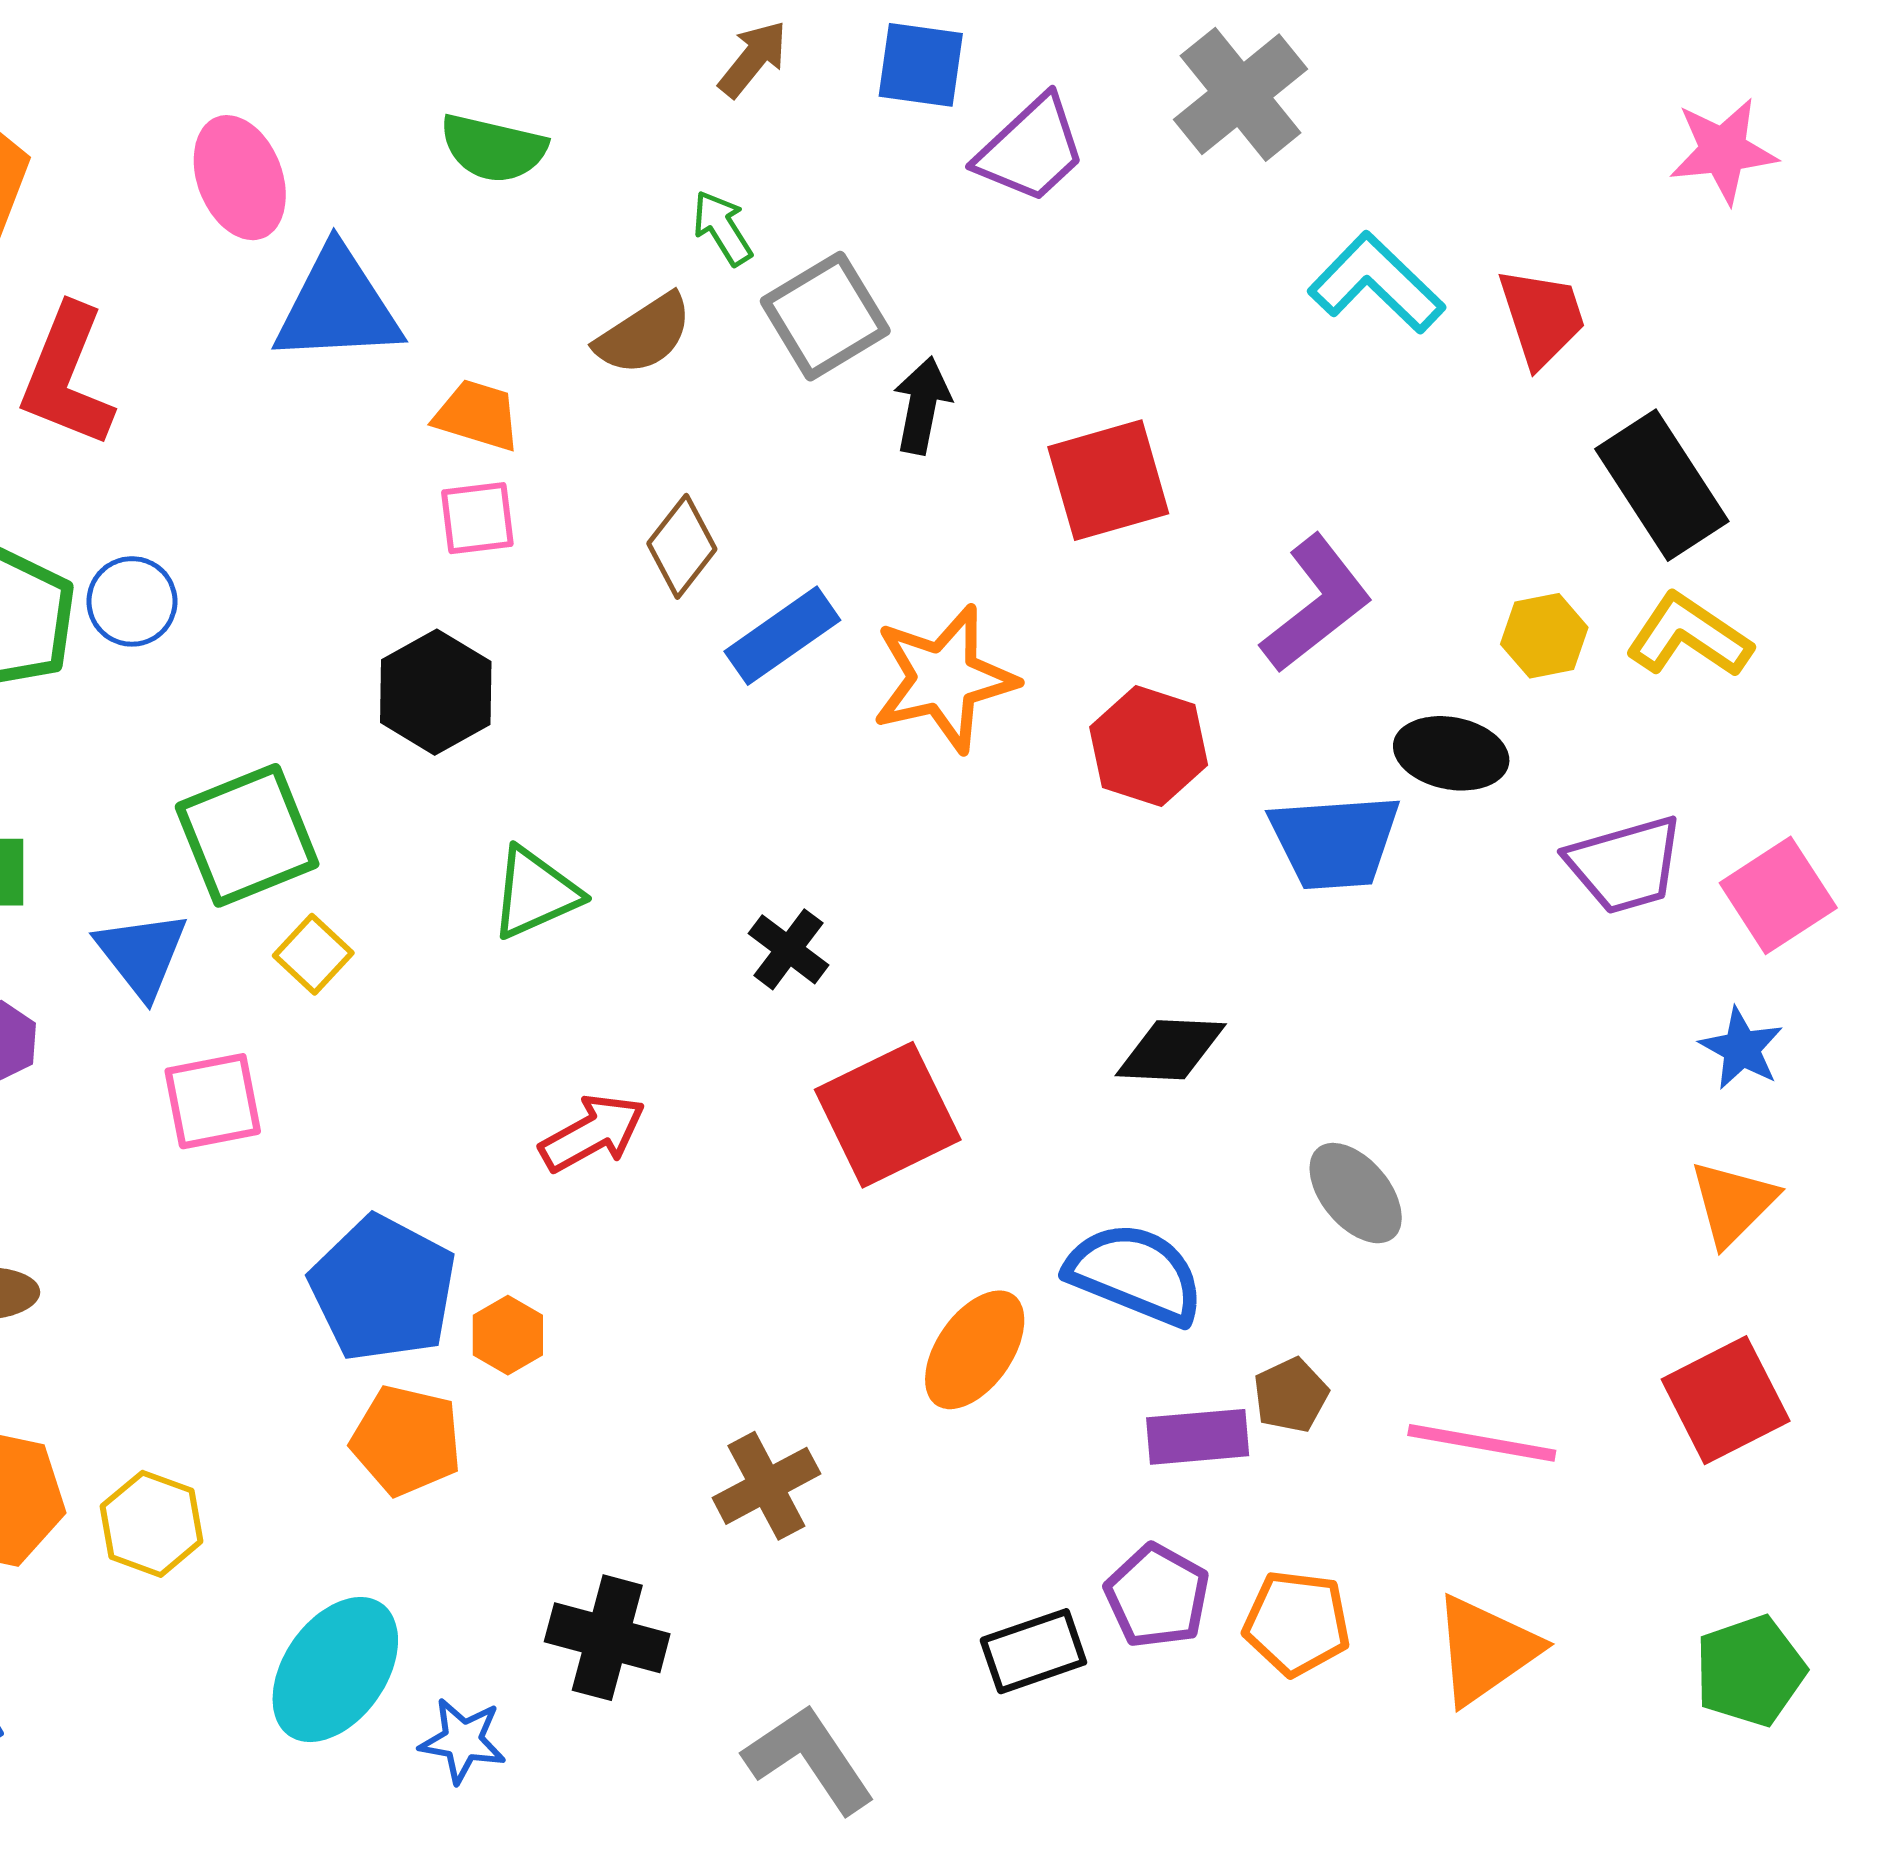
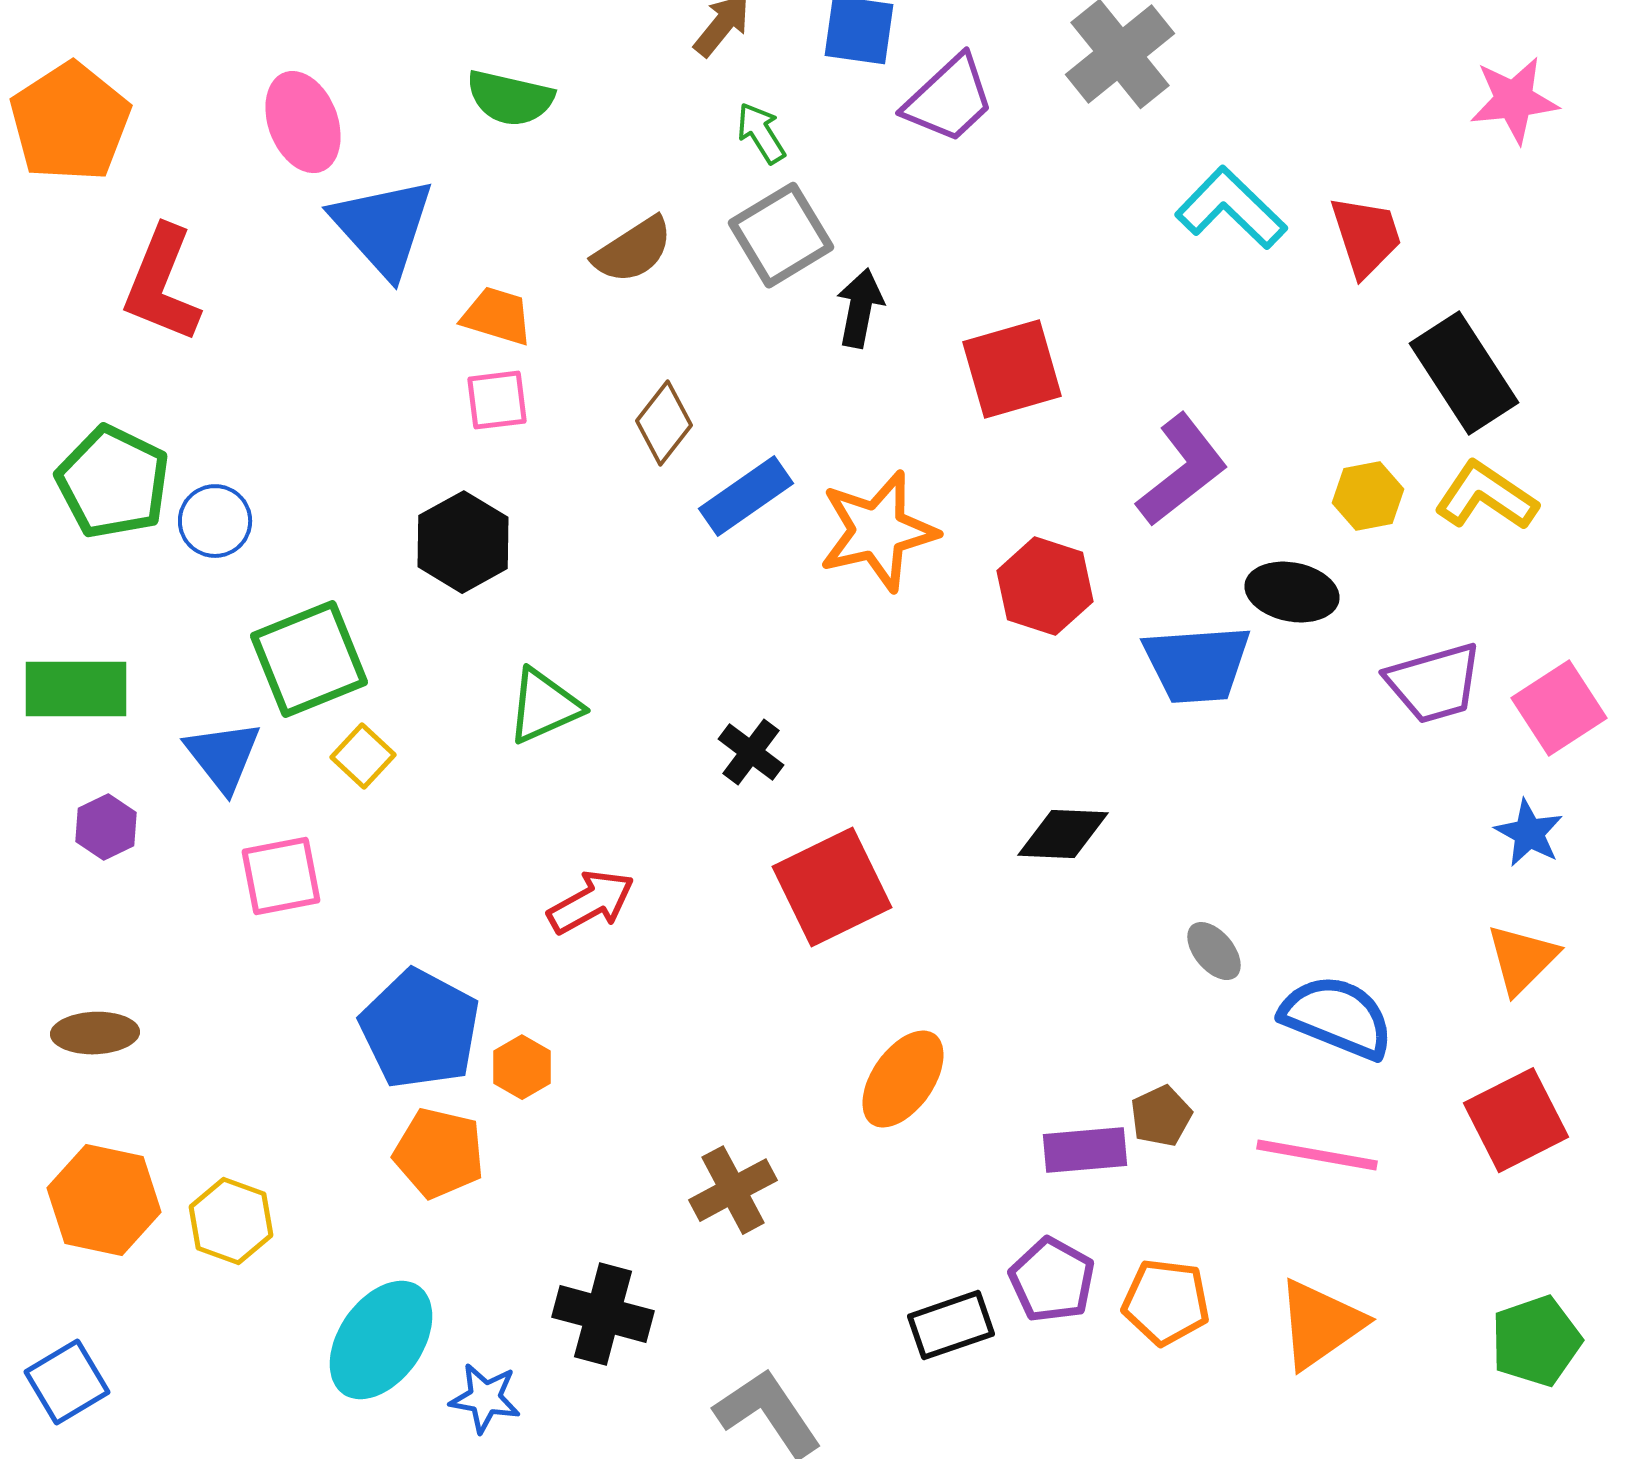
green arrow: (722, 228) -> (761, 133), moved
blue triangle: (338, 306) -> (383, 227), turned 51
blue circle: (132, 601) -> (215, 521), moved
gray ellipse: (1356, 1193) -> (1214, 951), size x0.7
blue semicircle: (1135, 1274) -> (1337, 1017), moved

